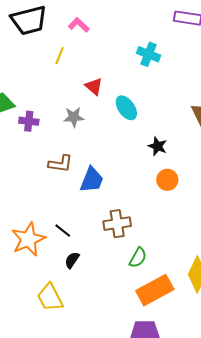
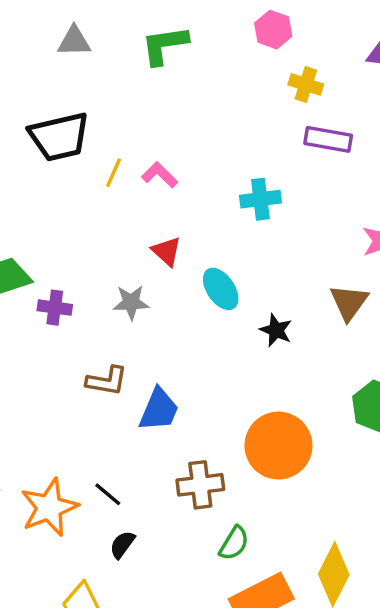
pink L-shape: (79, 25) -> (160, 175), moved
cyan cross: (149, 54) -> (260, 199), turned -30
yellow line: (60, 56) -> (114, 173), moved
black star: (158, 146) -> (276, 330), moved
orange circle: (167, 180) -> (278, 446), moved, size x1.8

